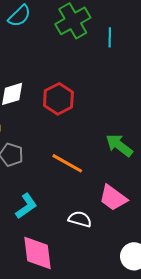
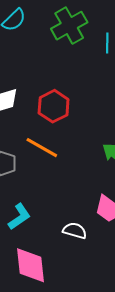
orange line: (67, 163) -> (42, 148), moved

